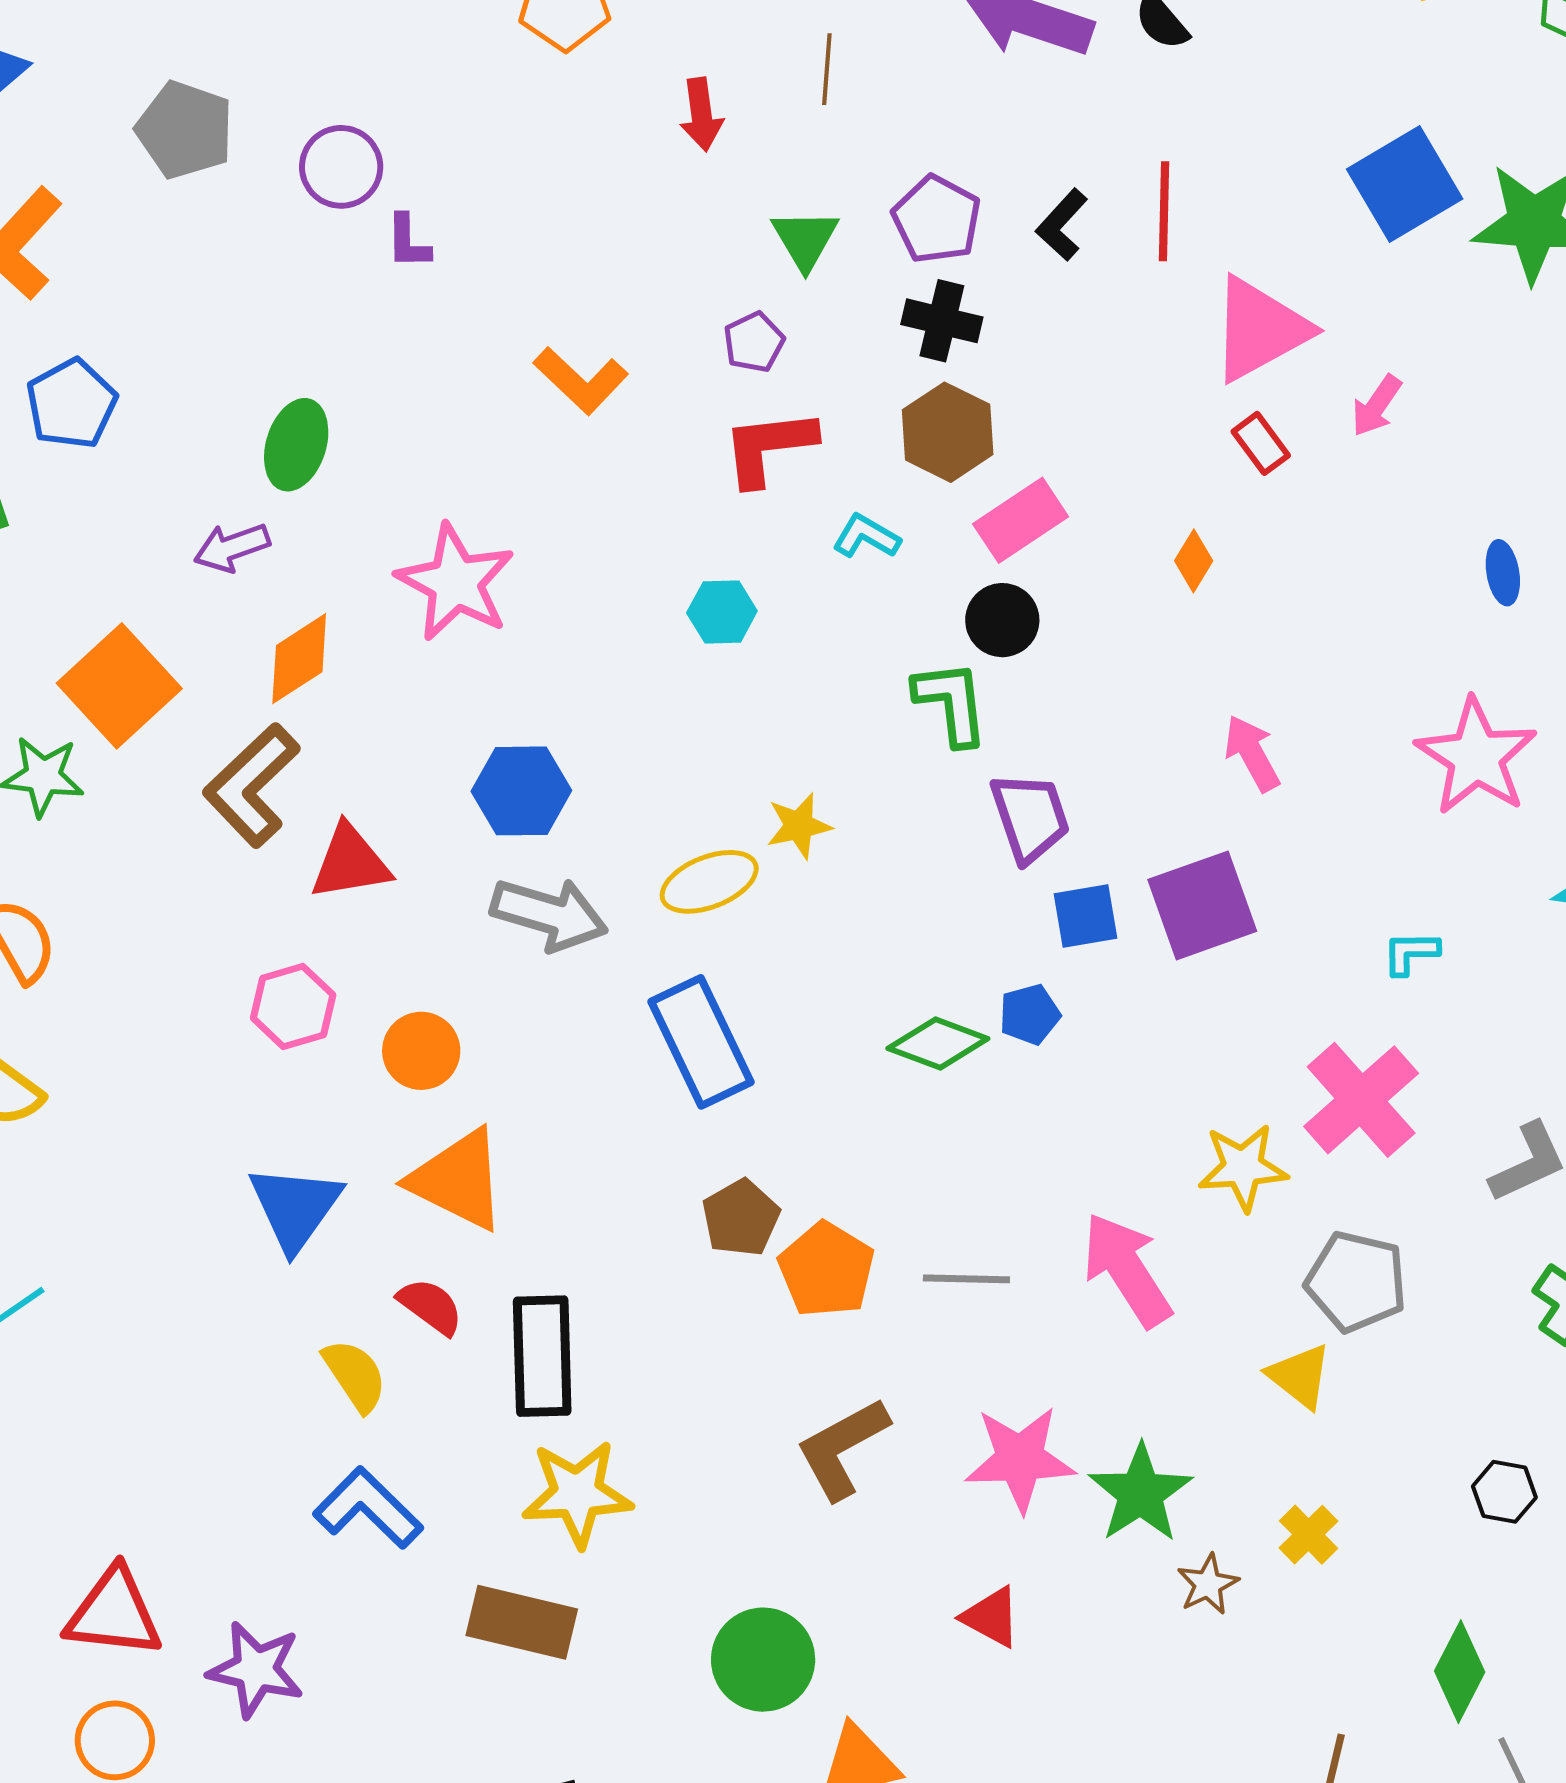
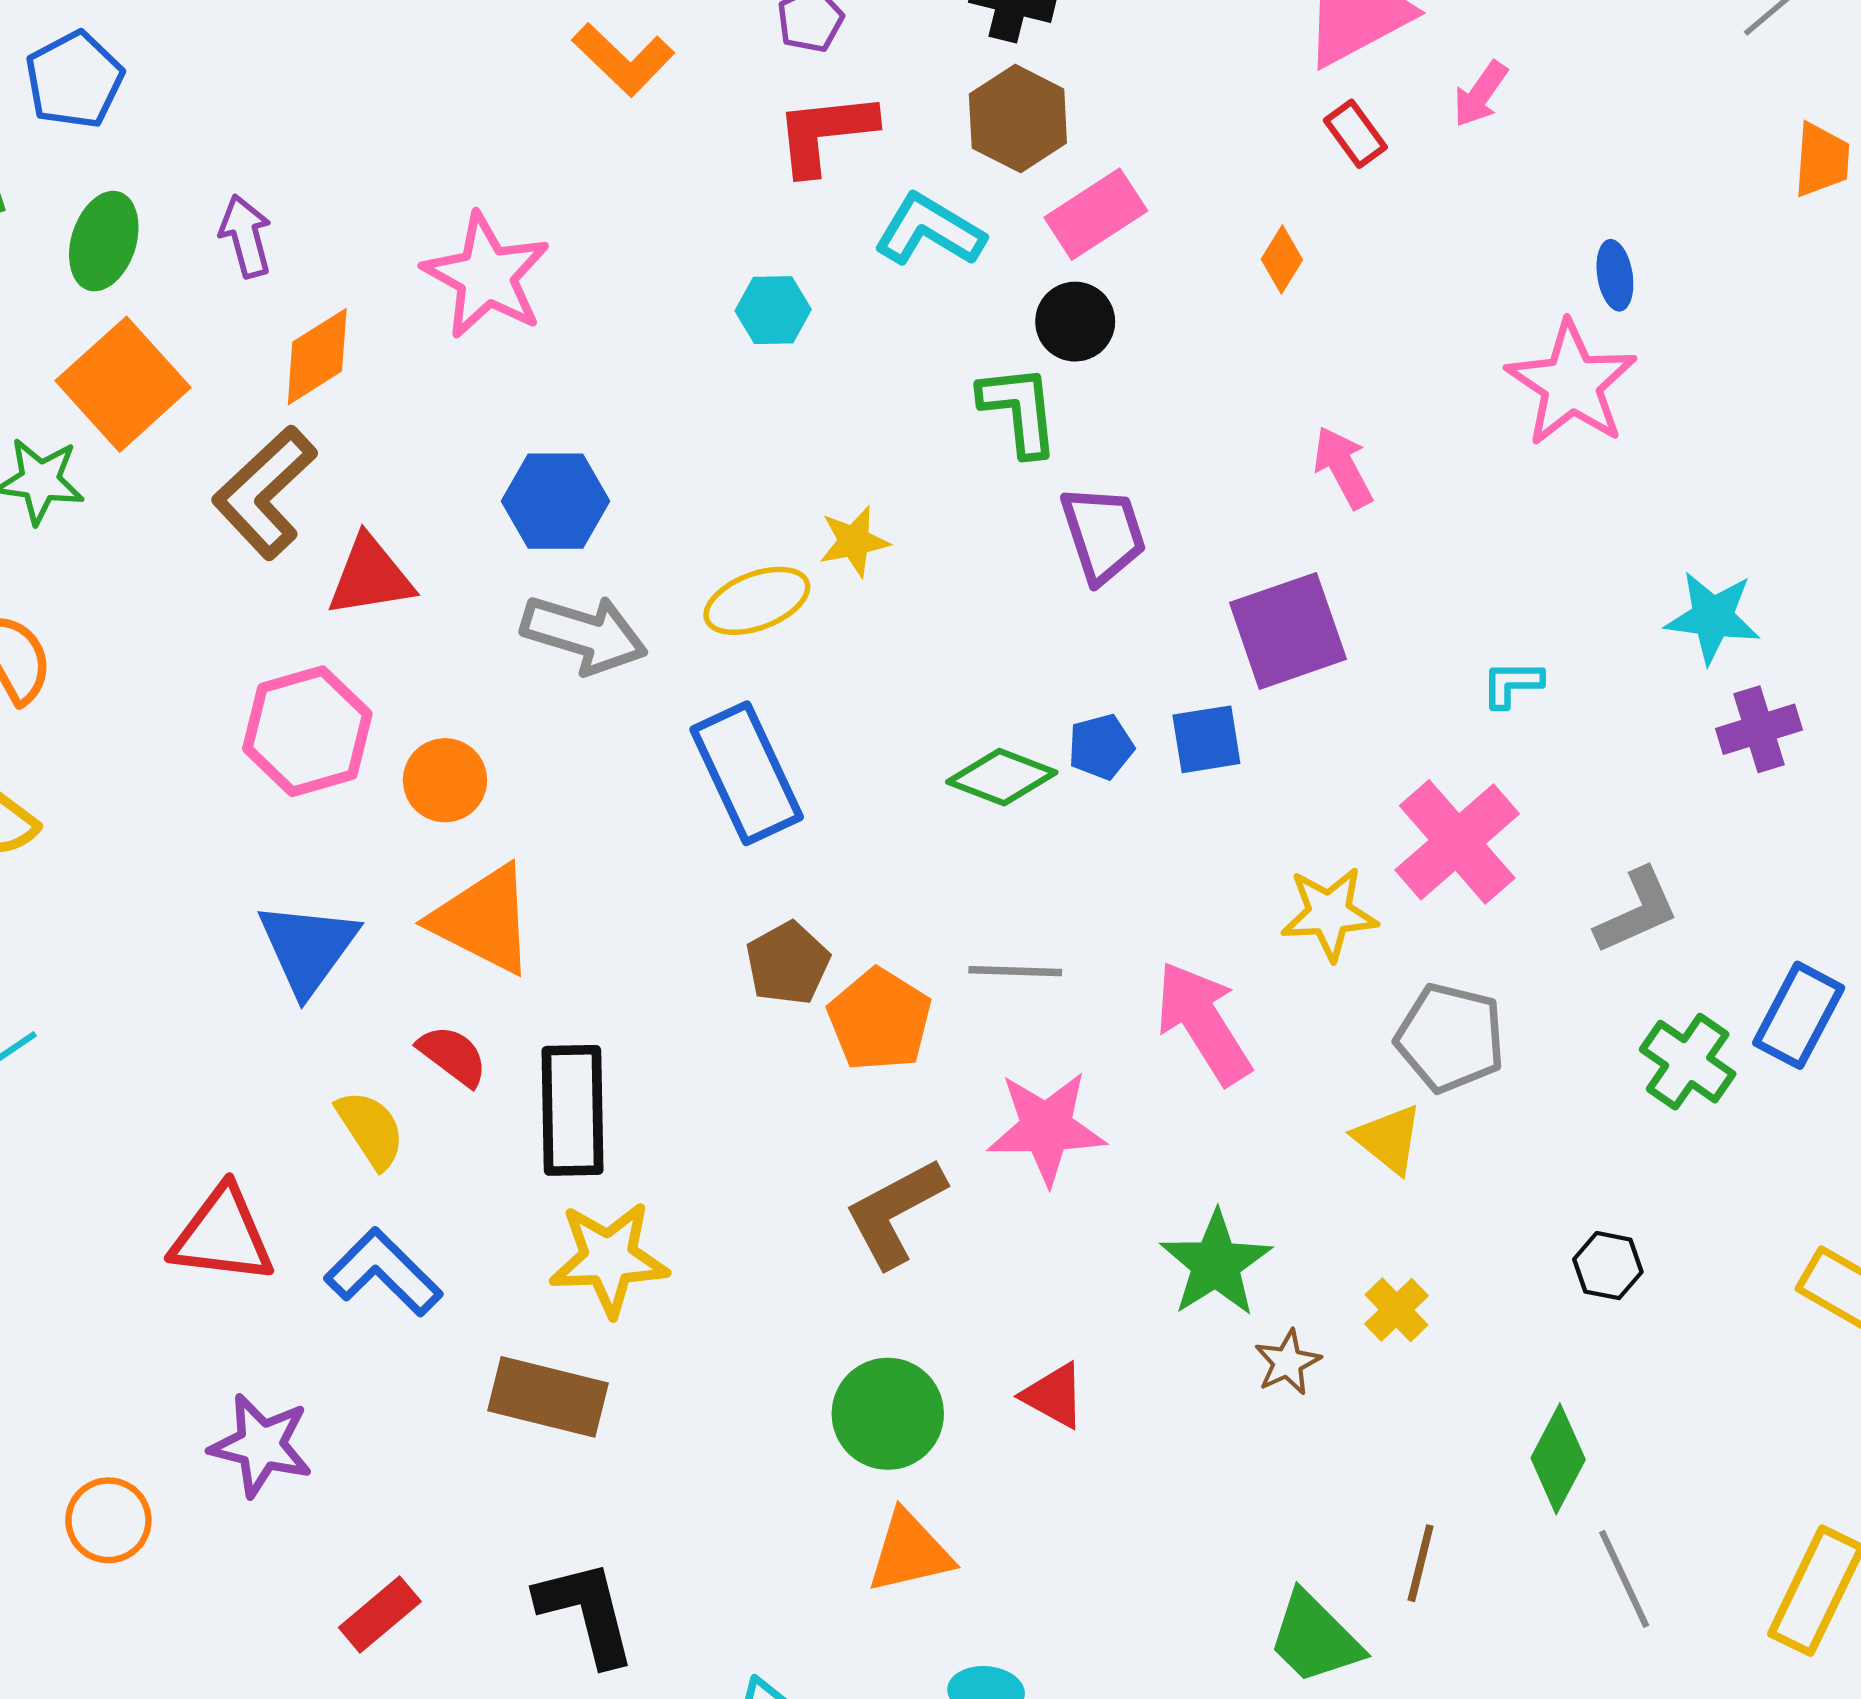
green ellipse: (296, 445) -> (104, 241), moved
cyan L-shape: (866, 536) -> (929, 230), size x1.5
purple arrow: (232, 547) -> (246, 236), turned 94
pink star: (1476, 757) -> (1572, 384), moved
blue square: (1085, 916) -> (1206, 739), moved
pink hexagon: (293, 1006) -> (307, 731), size x1.4
gray line: (966, 1279) -> (1015, 971), moved
pink star: (1020, 1459) -> (1046, 1128), moved
red triangle: (114, 1613) -> (222, 1235), moved
green circle: (763, 1660) -> (888, 1414), moved

